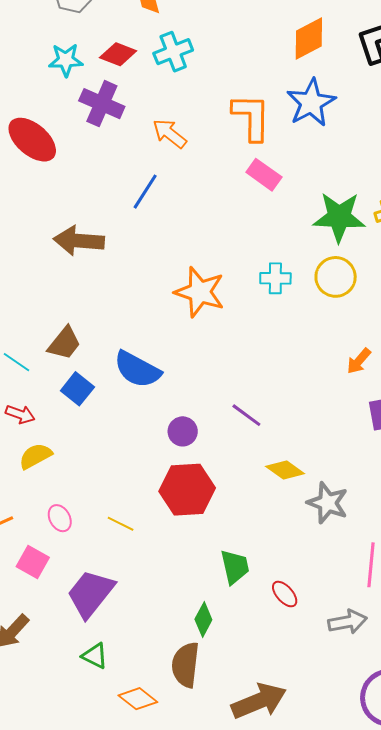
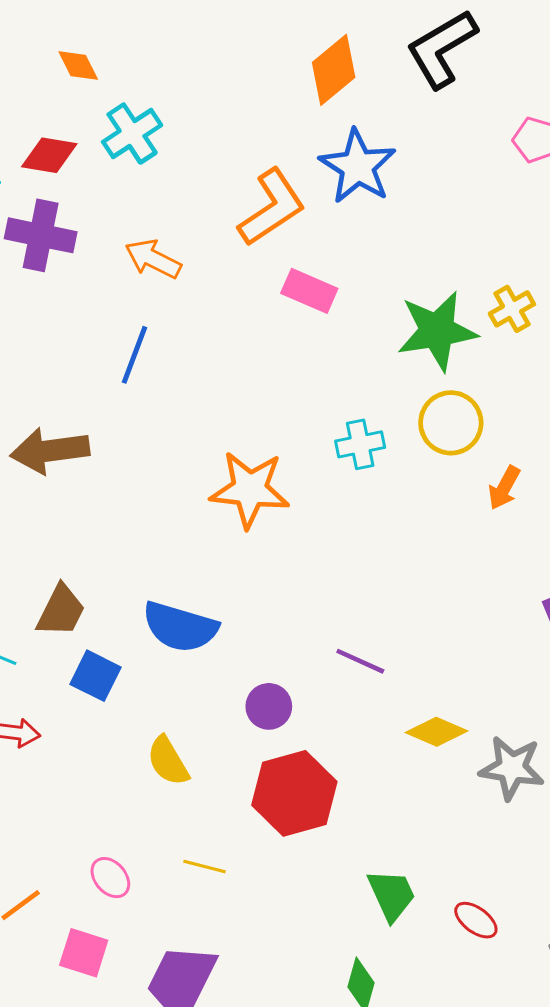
orange L-shape: (251, 117) -> (272, 208), turned 68
orange arrow: (359, 361) -> (504, 488), moved
yellow semicircle: (35, 456) -> (168, 761), moved, turned -80

